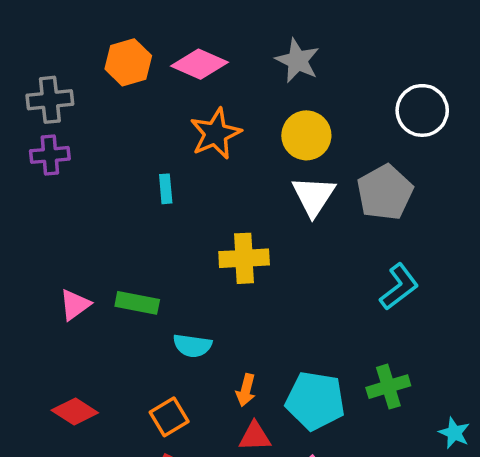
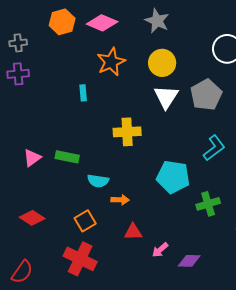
gray cross: (50, 100) -> (18, 43), size x0.7
orange arrow: (246, 390) -> (120, 200), moved, turned -102
cyan pentagon: (315, 401) -> (173, 177), moved

